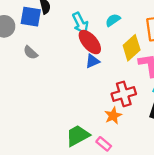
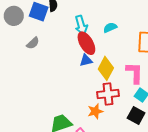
yellow diamond: (132, 48) -> (106, 68), moved, turned -30
gray semicircle: (31, 53) -> (33, 43), turned -96

